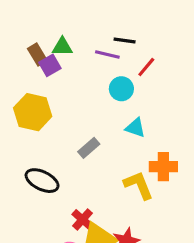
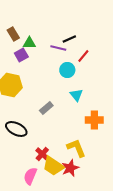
black line: (125, 41) -> (69, 39), turned -32
brown rectangle: (37, 55) -> (13, 34), moved
cyan triangle: (135, 128) -> (76, 95), turned 32
yellow L-shape: (139, 185) -> (76, 148), moved

